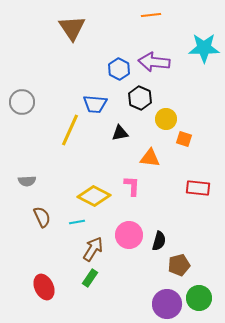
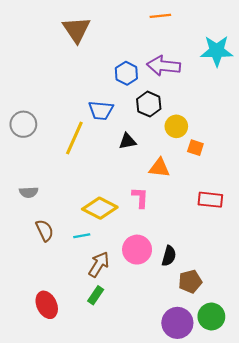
gray circle: (22, 102) -> (23, 124), moved

